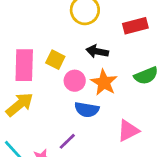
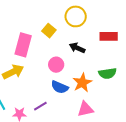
yellow square: (55, 60) -> (49, 31), moved
orange star: (104, 82) -> (82, 83), moved

